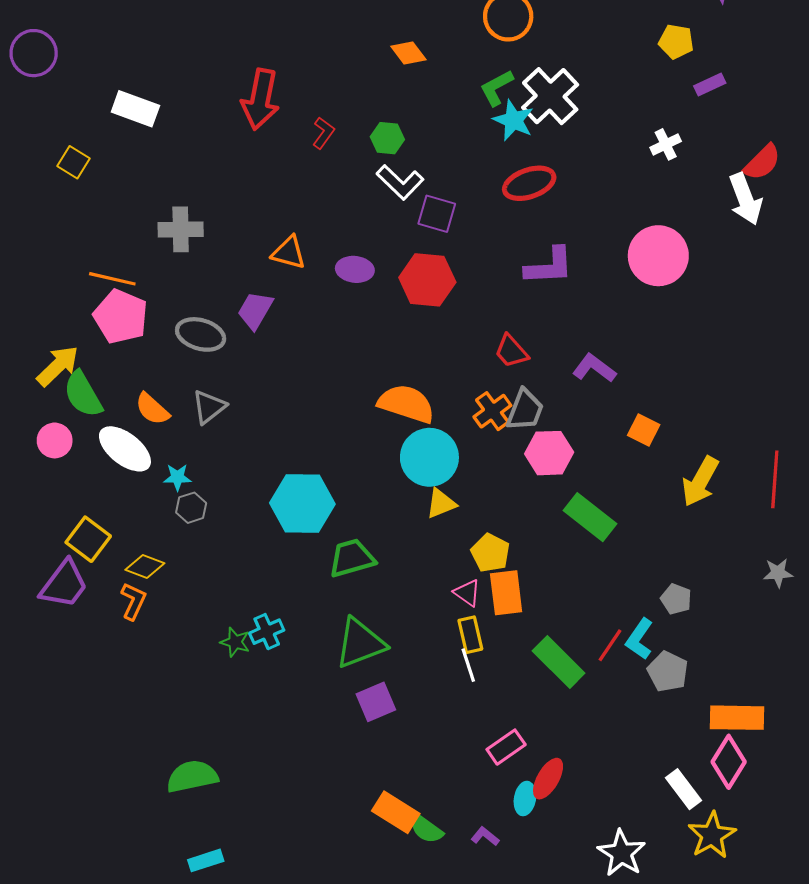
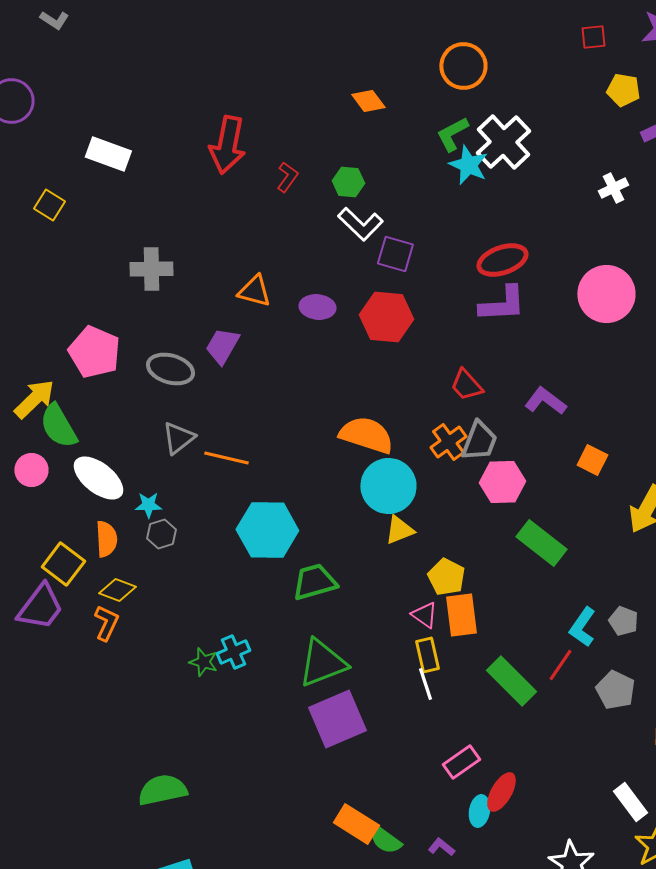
red ellipse: (529, 183) -> (502, 260), moved
orange line: (112, 279) -> (226, 458), moved
orange semicircle: (152, 409) -> (106, 539), moved, turned -135
cyan L-shape: (639, 639) -> (582, 627), moved
purple square: (376, 702) -> (337, 719), size x1.5

